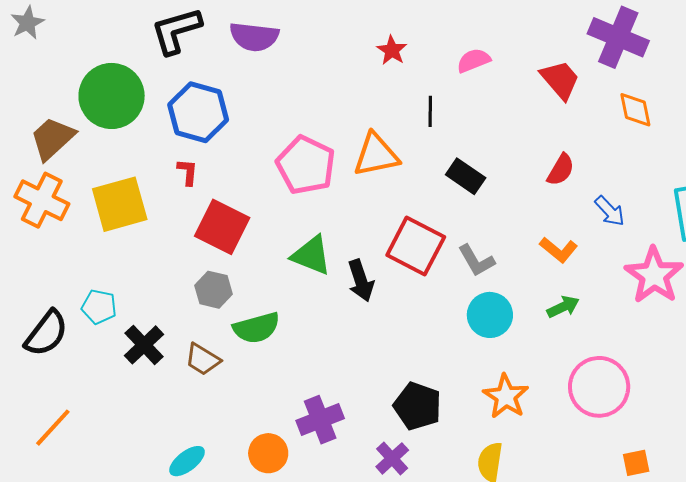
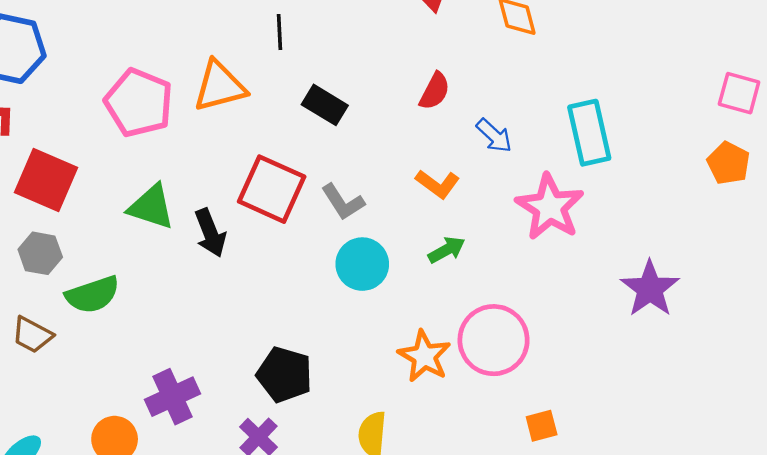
orange star: (506, 396) -> (424, 356), moved

